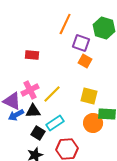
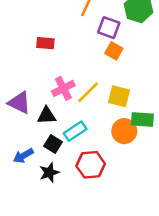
pink cross: (30, 90) -> (63, 88), moved
yellow line: (52, 94) -> (88, 92), moved
blue arrow: (16, 115) -> (23, 156), moved

